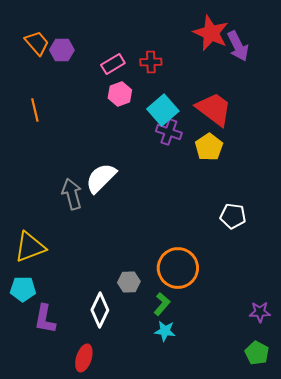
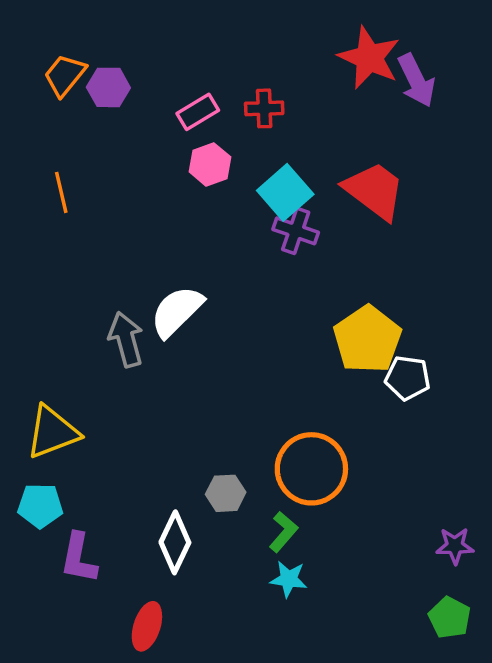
orange trapezoid: (37, 43) -> (65, 75), turned -100
yellow pentagon: (209, 147) -> (367, 339), moved, size x1.4

